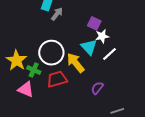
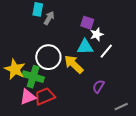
cyan triangle: (89, 47) -> (85, 47), turned -42
green cross: (34, 70) -> (33, 77), size x1.5
red trapezoid: (57, 79) -> (45, 96), moved
pink triangle: (26, 89) -> (28, 97), turned -36

